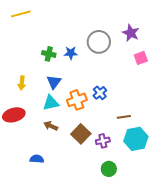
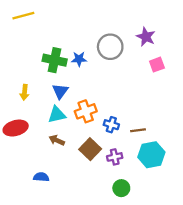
green cross: (49, 54) -> (55, 60), size x1.5
blue cross: (100, 93) -> (111, 125), moved, turned -32

